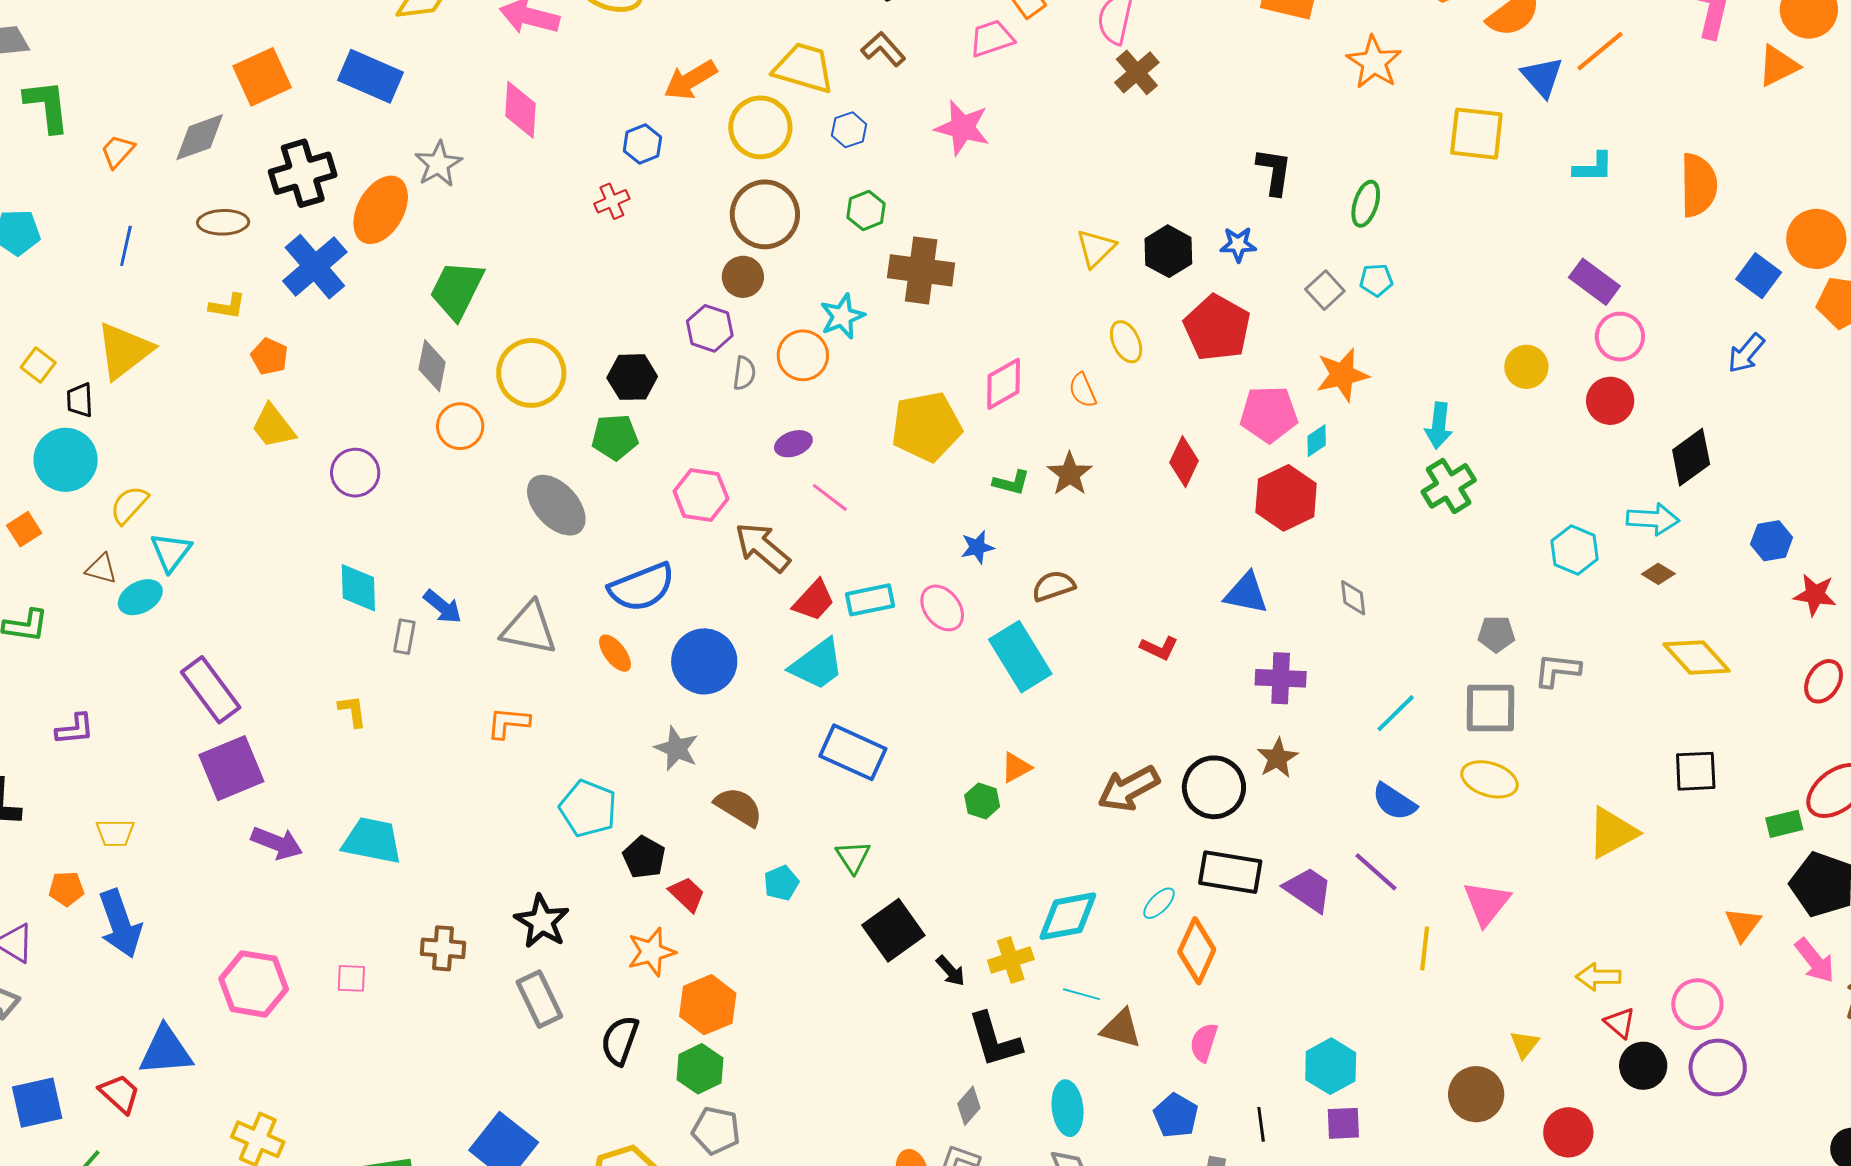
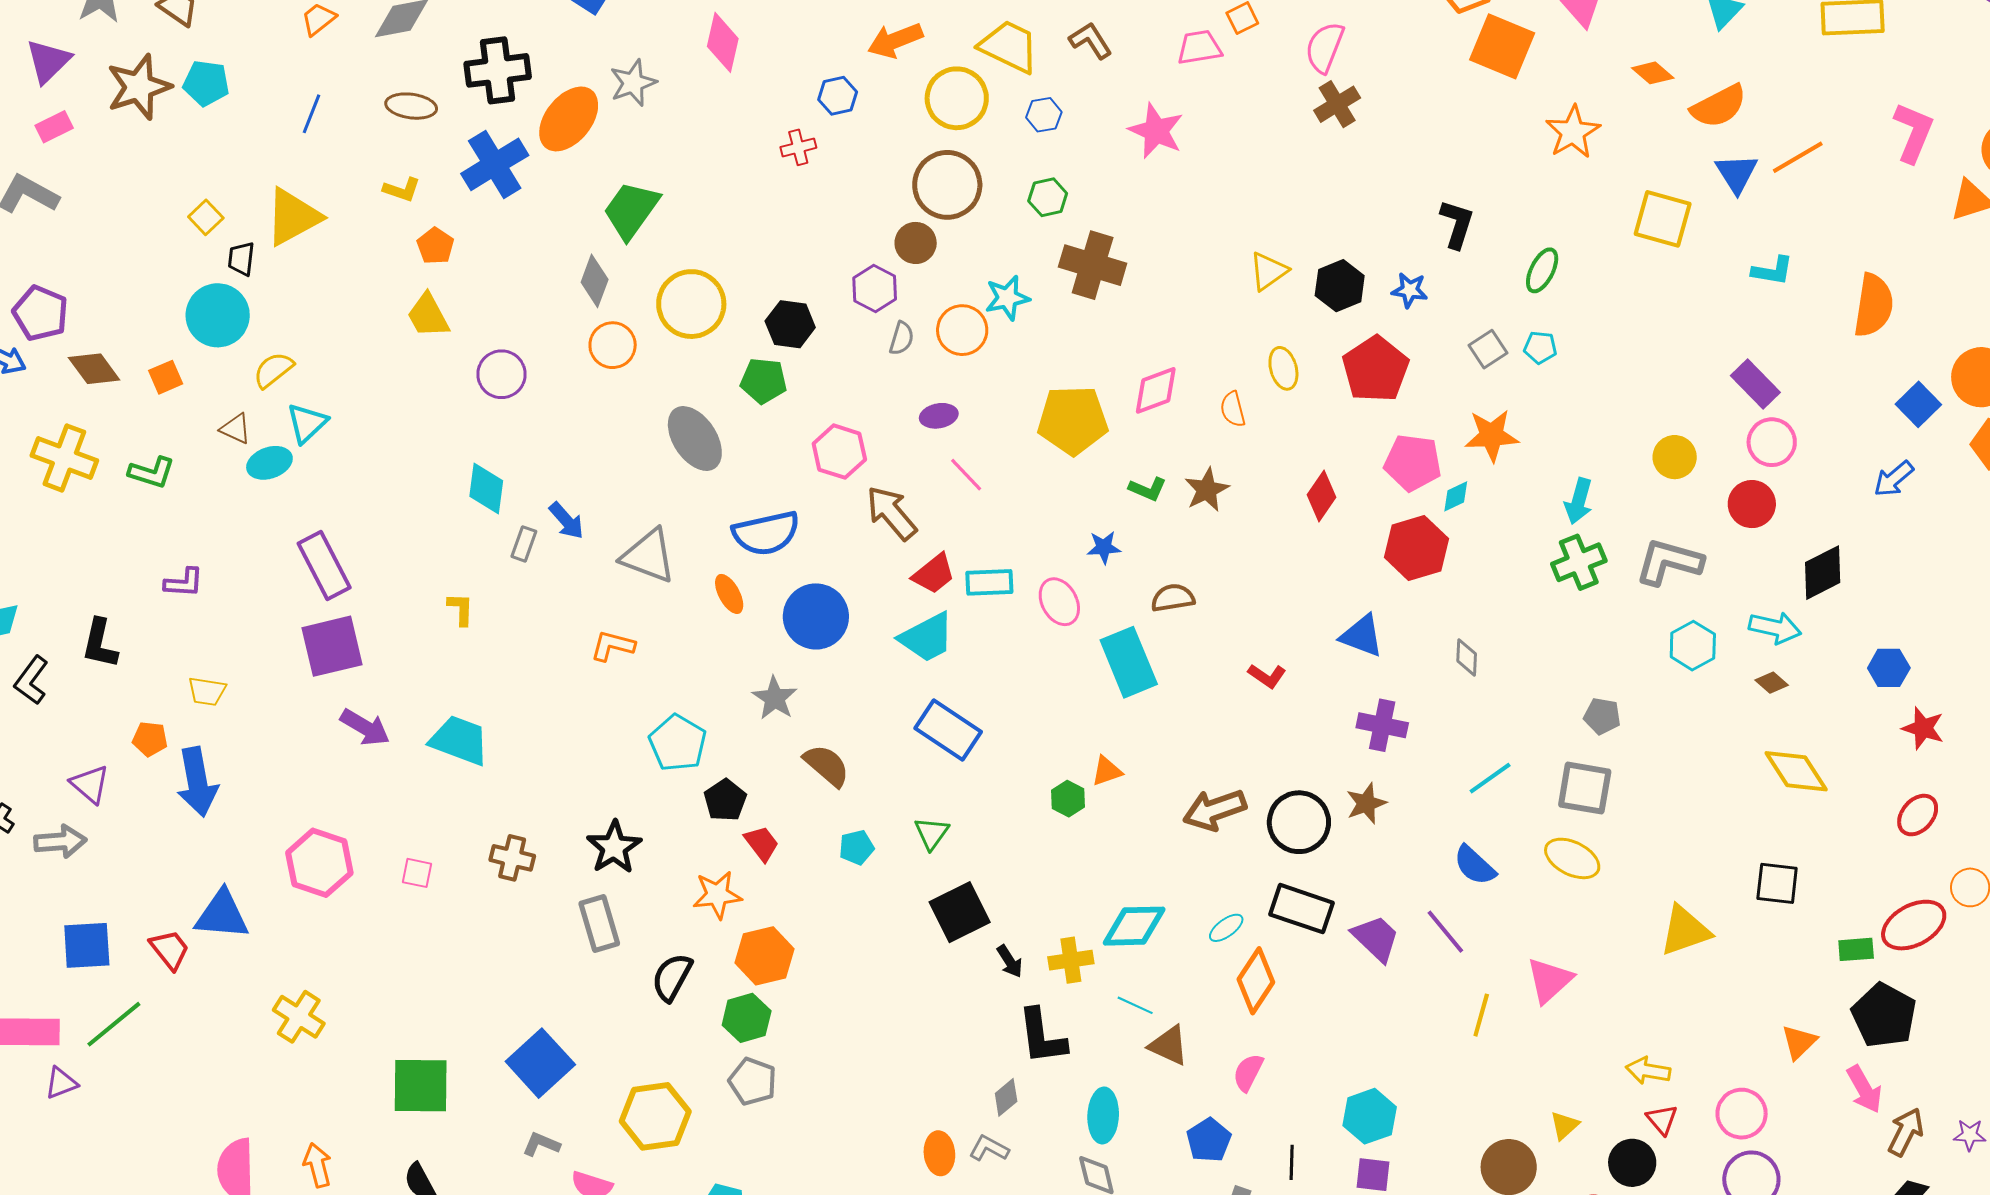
gray L-shape: (1557, 670) -> (1669, 562), moved, size x1.4
black circle: (1643, 1066) -> (1632, 1163), moved

